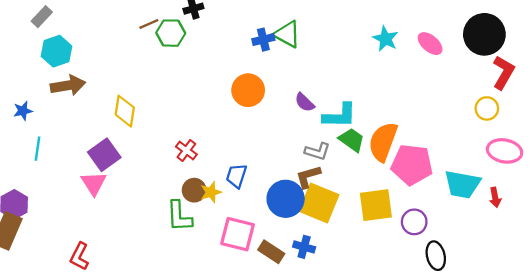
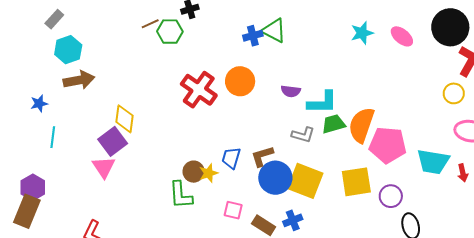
cyan star: (386, 39) -> (362, 33), turned 30
purple semicircle: (305, 102) -> (291, 91), turned -36
yellow diamond: (125, 111) -> (125, 119), moved
green trapezoid: (352, 140) -> (333, 124), turned -50
red cross: (186, 150) -> (199, 90), moved, size x1.8
brown L-shape: (308, 177) -> (262, 156), moved
pink square: (238, 234) -> (233, 210), size x0.6
blue cross: (304, 247) -> (293, 220), turned -36

